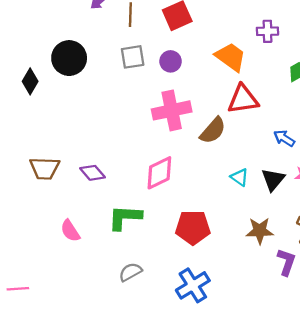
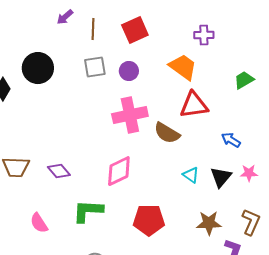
purple cross: (267, 31) -> (204, 35), moved
brown semicircle: (213, 130) -> (167, 133), turned 80

